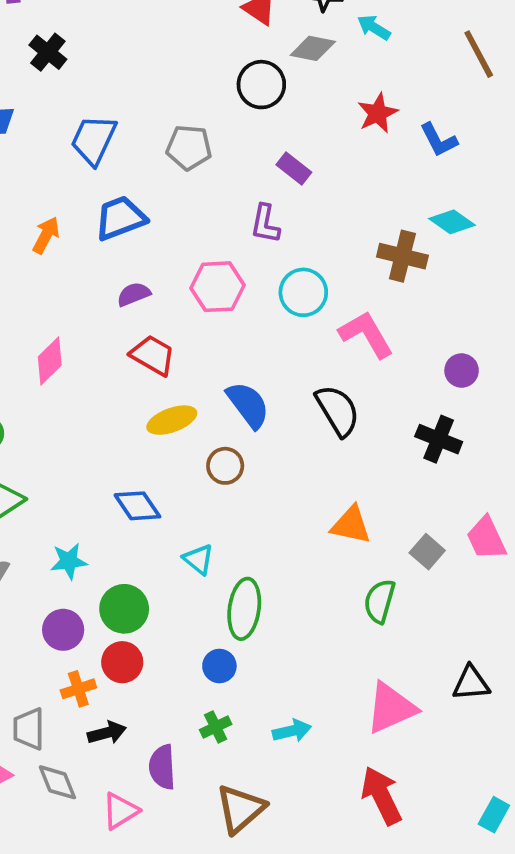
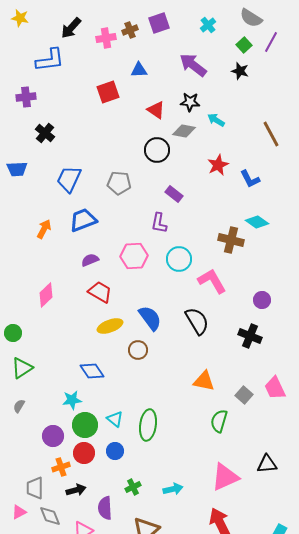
cyan triangle: (198, 559) -> (115, 419), moved
cyan star: (69, 561) -> (72, 400), moved
blue circle: (219, 666) -> (115, 451), moved

